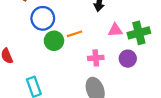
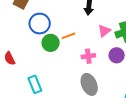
pink triangle: (115, 30) -> (104, 31), turned -32

